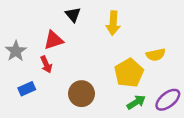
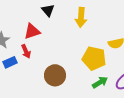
yellow pentagon: (129, 73) -> (94, 58), turned -30
blue rectangle: (27, 89) -> (10, 62), moved

